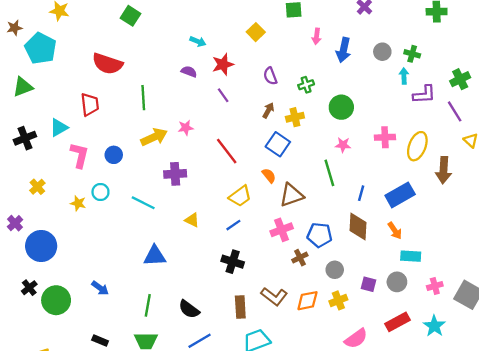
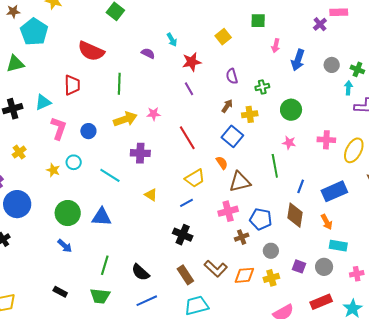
cyan arrow: (198, 41) -> (172, 40), turned 32
purple semicircle: (189, 72) -> (148, 53), moved
blue triangle: (155, 256) -> (102, 217), moved
green circle: (56, 300) -> (68, 213), moved
brown rectangle: (240, 307) -> (185, 275), turned -36

